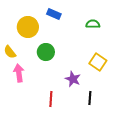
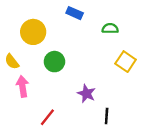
blue rectangle: (54, 14) -> (75, 13), moved
yellow square: (98, 62) -> (126, 62), moved
red line: (51, 99) -> (47, 117), moved, turned 35

